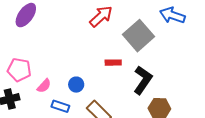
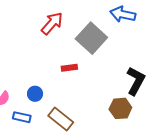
black L-shape: (143, 80) -> (136, 81), moved

